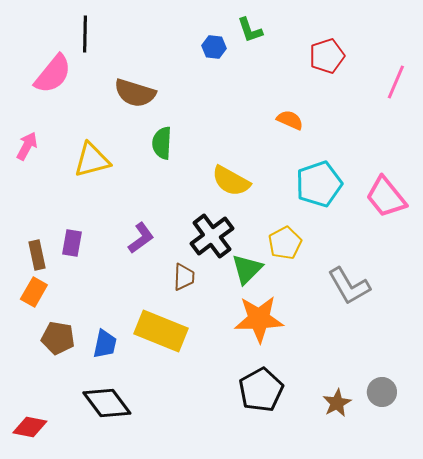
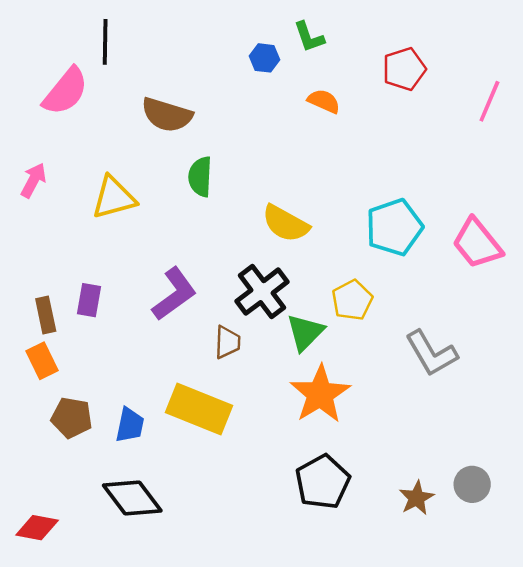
orange semicircle: (290, 120) -> (324, 101), moved
purple L-shape: (141, 238) -> (174, 294), size x1.4
orange rectangle: (34, 292) -> (42, 361), turned -56
orange star: (259, 319) -> (320, 394), turned -30

